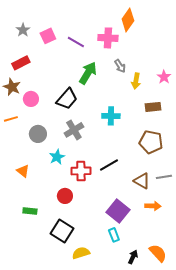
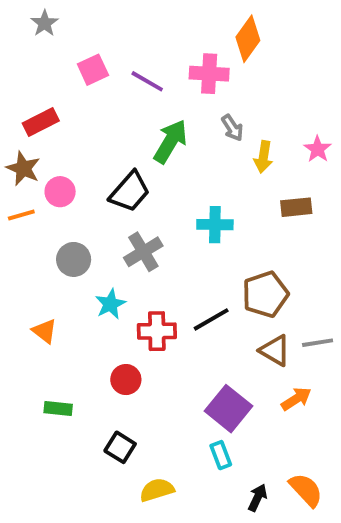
gray star: (23, 30) -> (45, 23), moved
orange line: (11, 119) -> (21, 215), moved
brown pentagon: (151, 142) -> (265, 294), moved, turned -30
orange arrow: (153, 206) -> (296, 399), turned -35
black square: (62, 231) -> (120, 447), size x0.7

